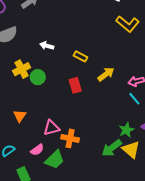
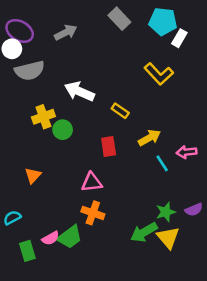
yellow L-shape: (128, 24) -> (159, 74), moved
white arrow: (47, 46) -> (79, 91), size x1.6
cyan line: (134, 99) -> (162, 163), moved
pink triangle: (51, 128) -> (92, 182), moved
pink semicircle: (37, 150) -> (50, 238), moved

